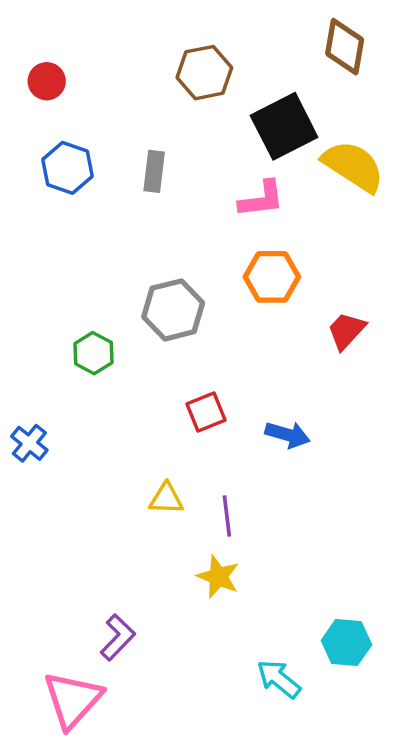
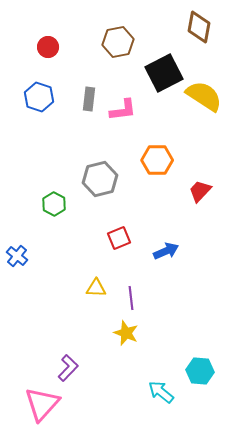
red circle: (47, 81) -> (48, 47), moved
pink L-shape: (262, 199) -> (123, 110), moved
blue arrow: (287, 435) -> (166, 251), turned -40

